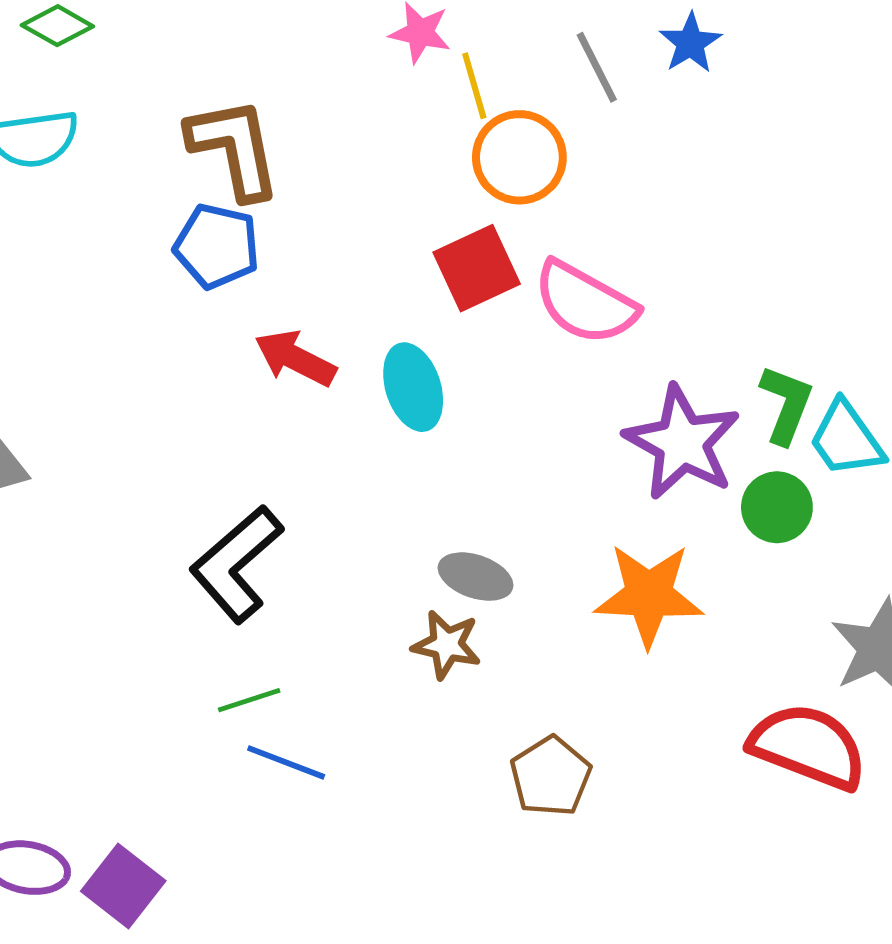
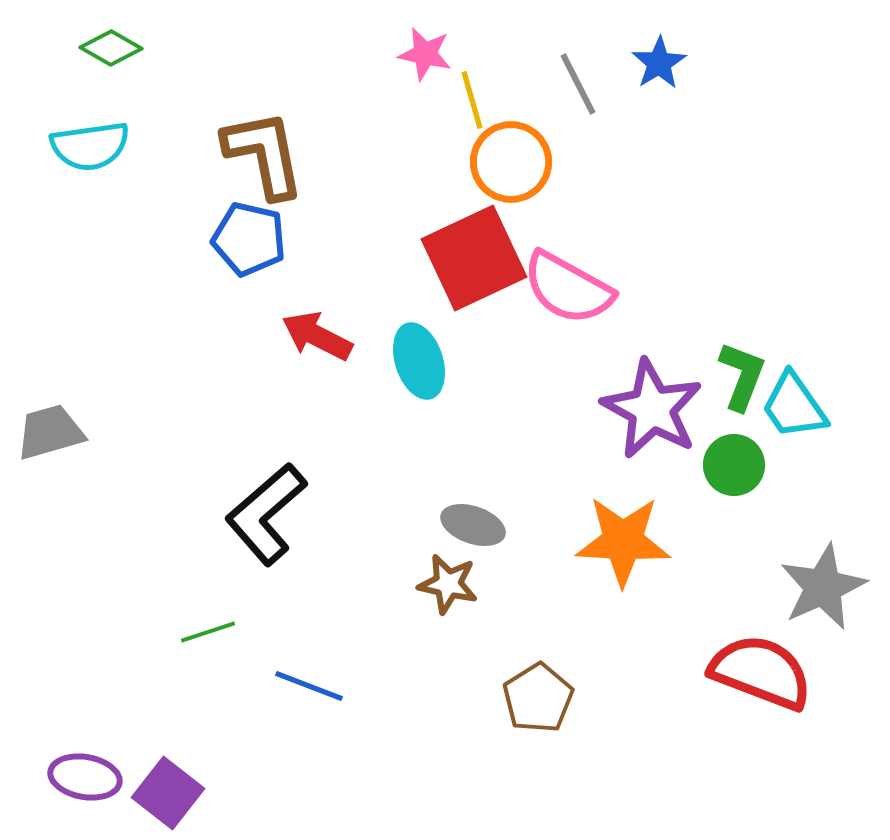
red square: (477, 268) -> (474, 258), size x1.4
green line: (249, 700) -> (208, 632), moved

